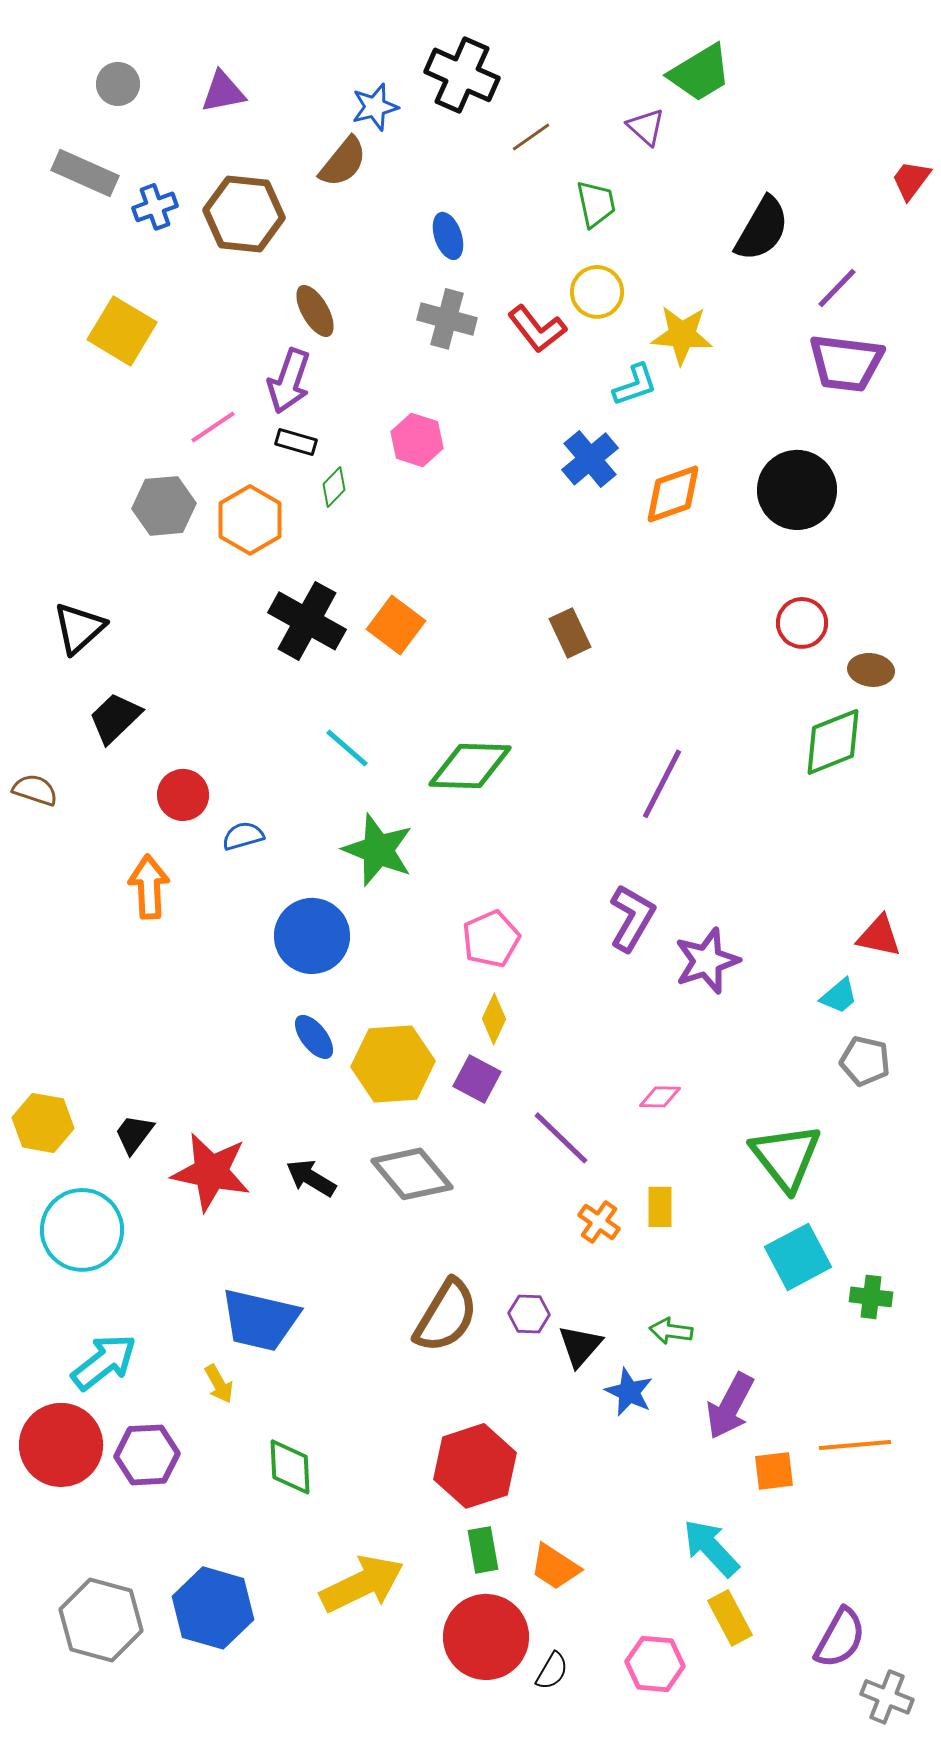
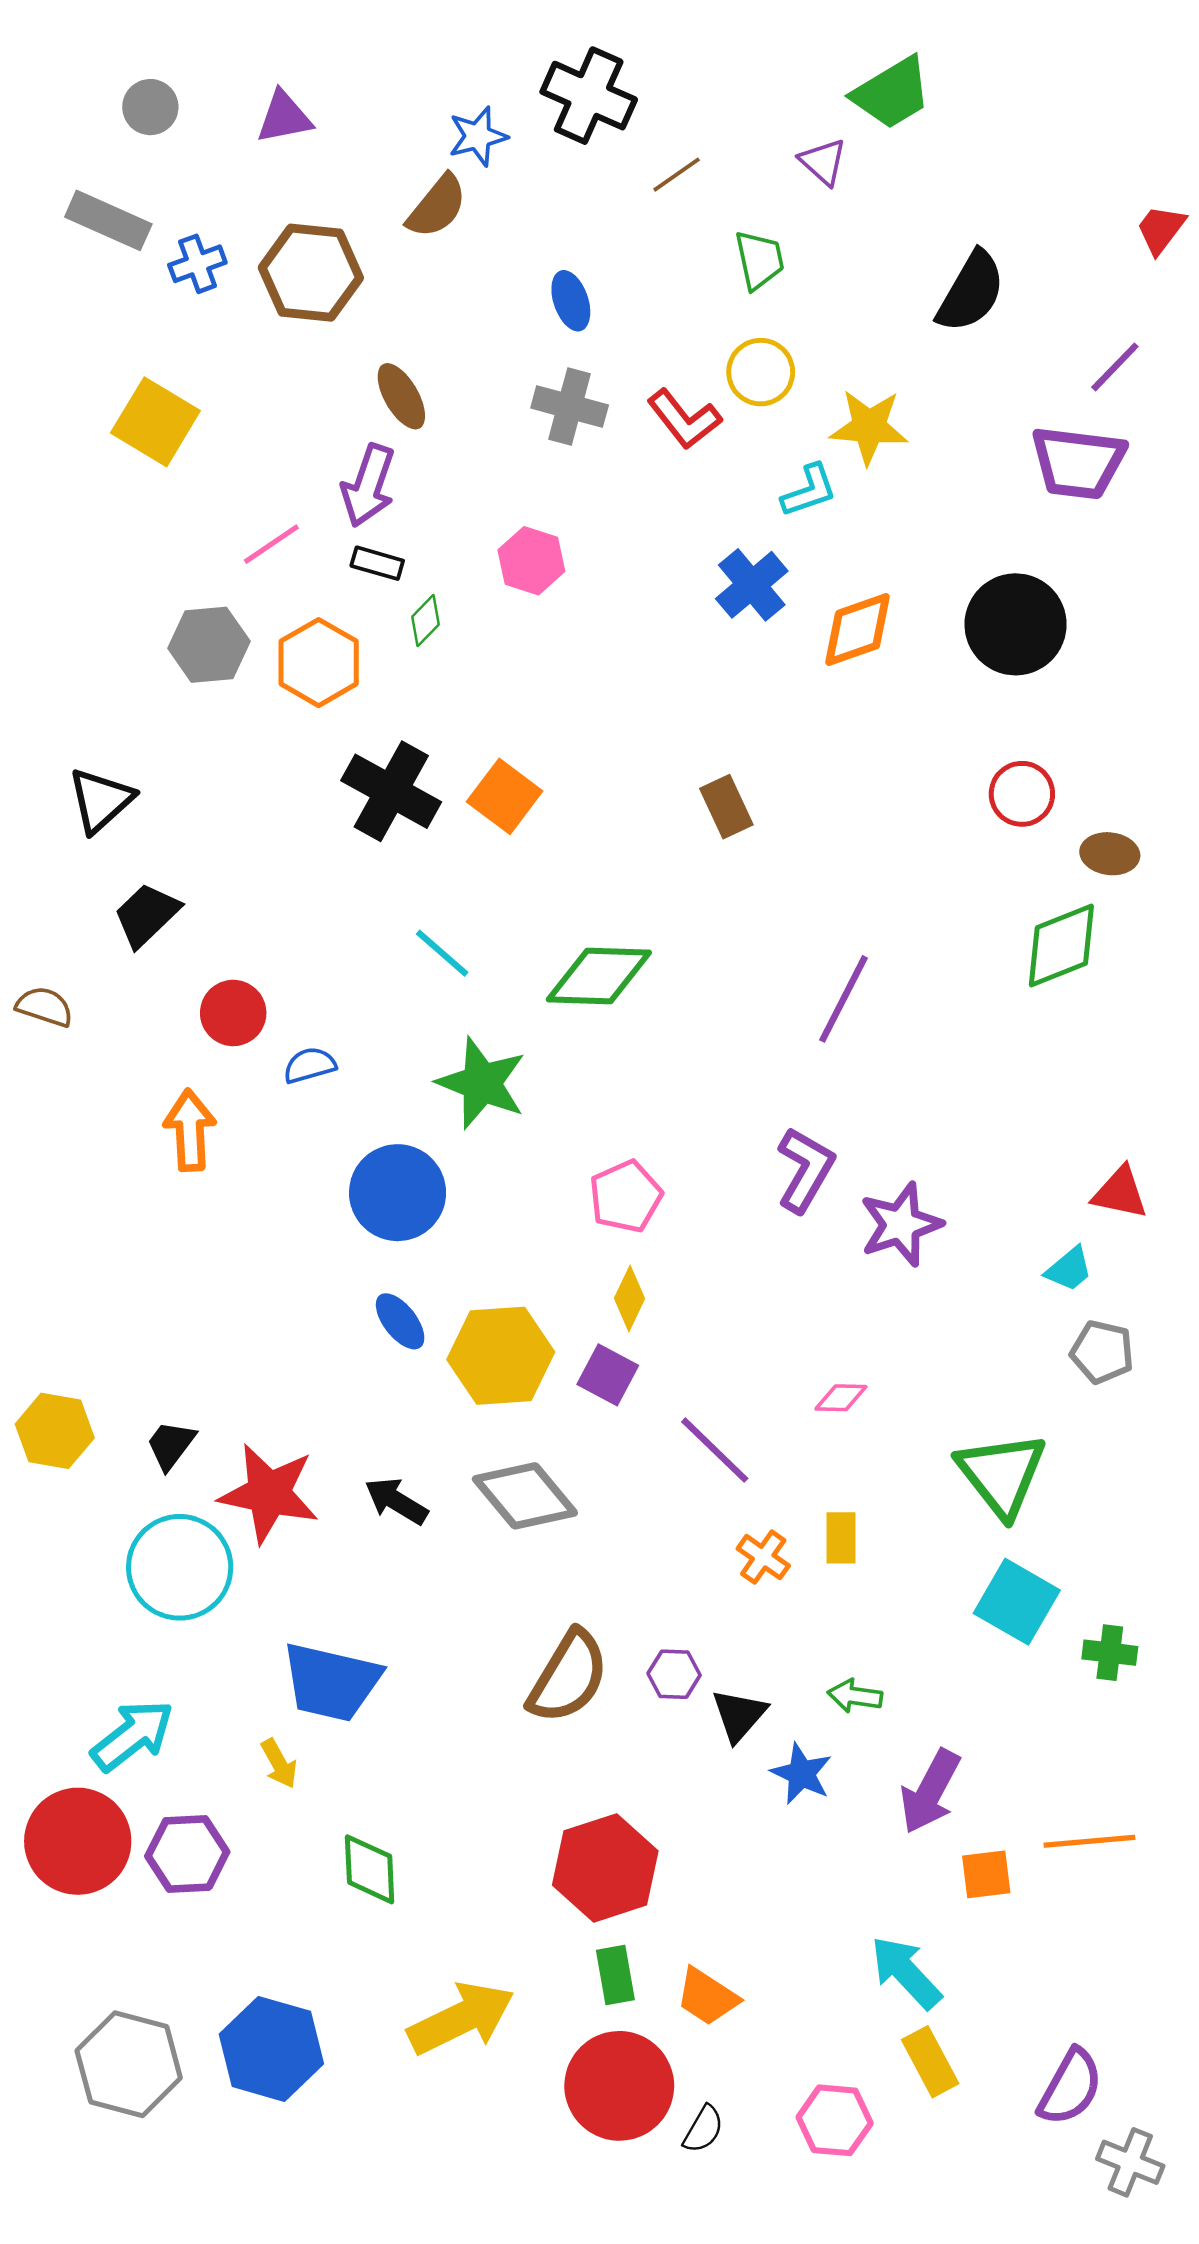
purple line: (837, 288) -> (1115, 367), moved
cyan circle: (82, 1230) -> (180, 1567), moved
cyan square: (798, 1257) -> (1017, 1602), turned -32

